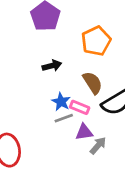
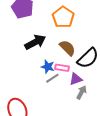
black arrow: (52, 66) -> (35, 42), size x1.5
purple triangle: (84, 132) -> (76, 79), moved

